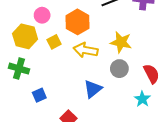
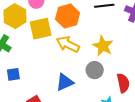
yellow square: (54, 42) -> (41, 29), size x1.6

